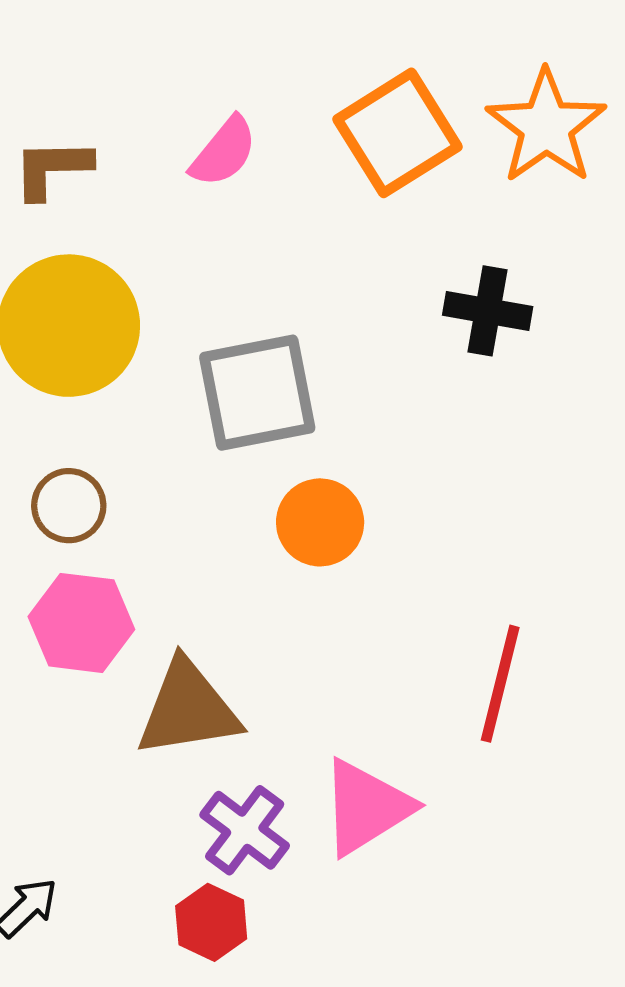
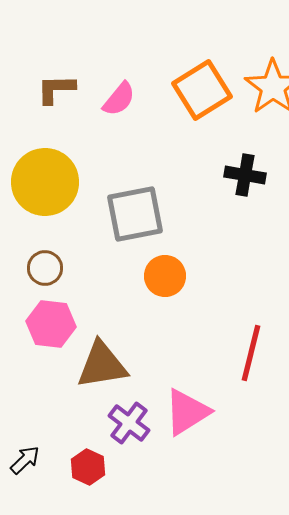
brown L-shape: (52, 169) -> (56, 89), moved
red hexagon: (211, 922) -> (88, 467), moved

